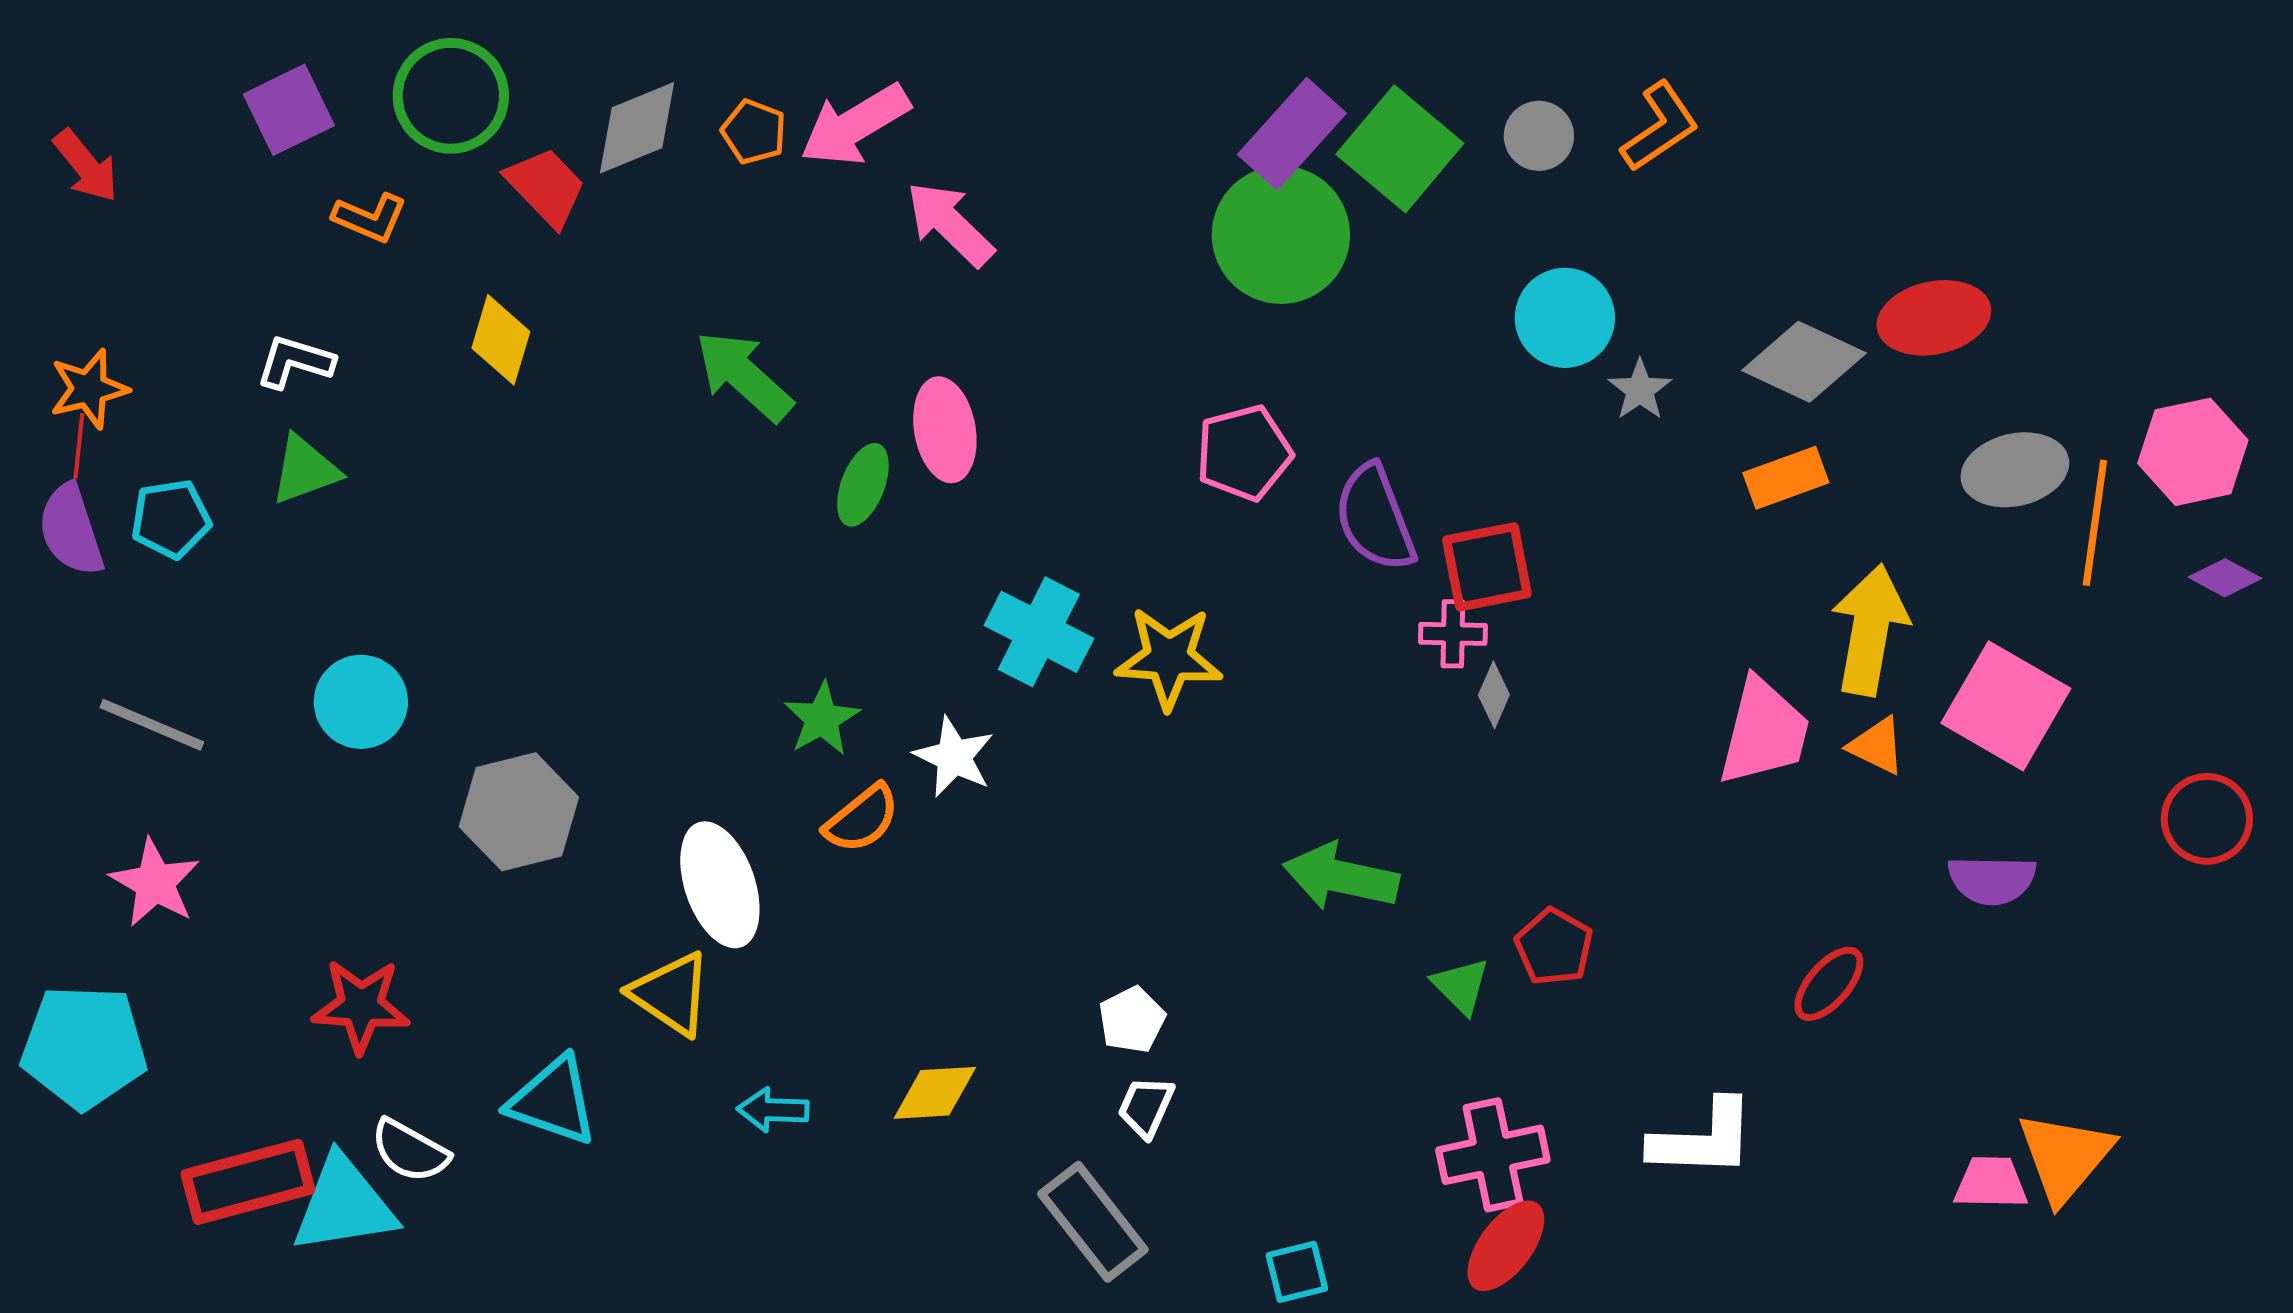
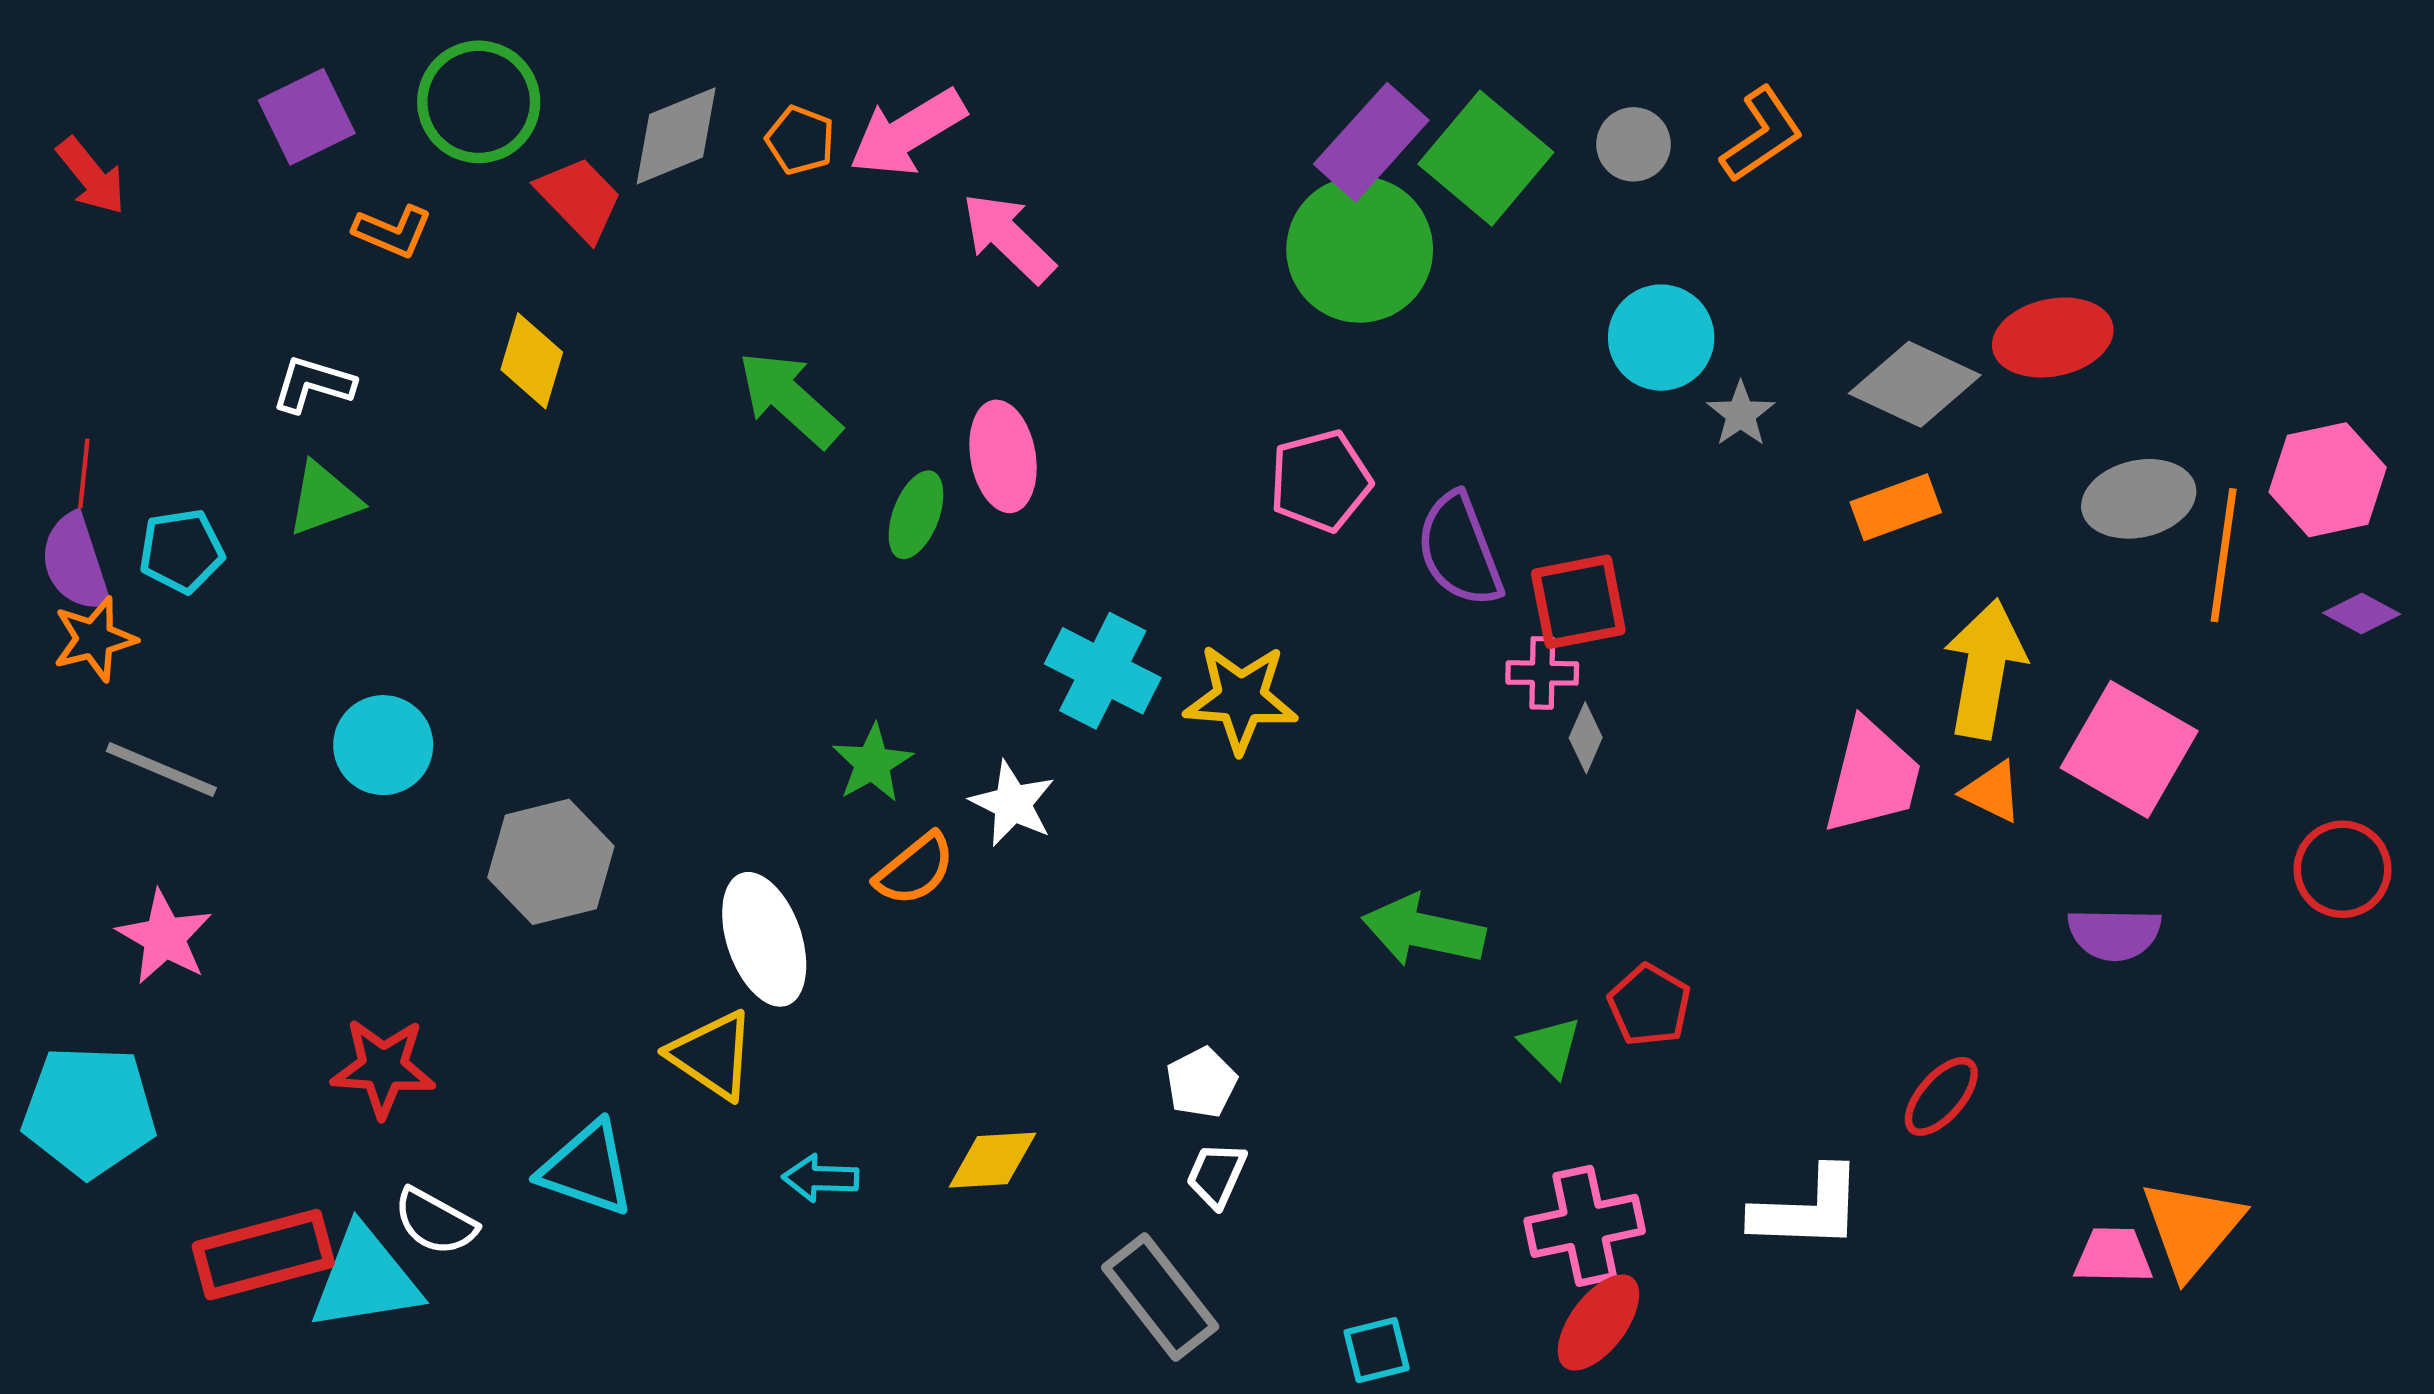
orange star: (89, 389) -> (94, 639), moved
red ellipse: (1829, 984) -> (1941, 1096), moved

